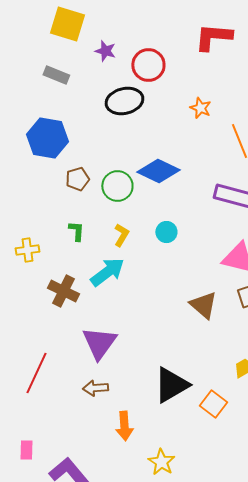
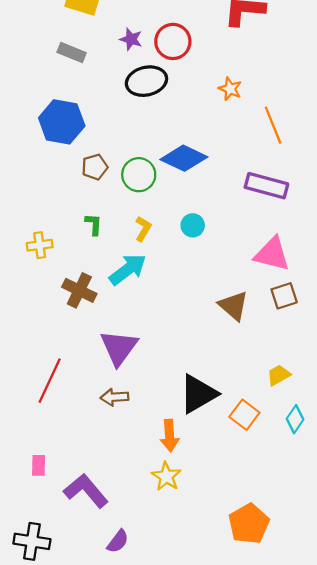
purple star: (105, 51) -> (131, 39), moved
orange arrow: (124, 426) -> (170, 436), moved
yellow star: (161, 462) -> (166, 476), moved

